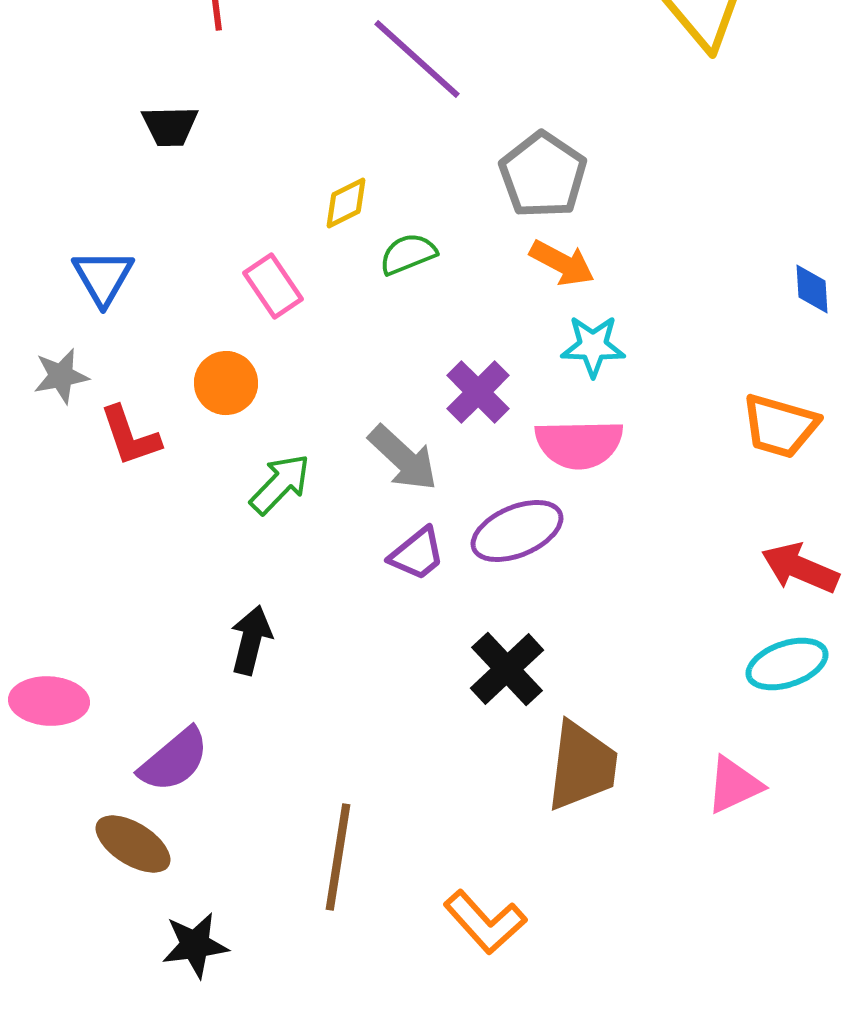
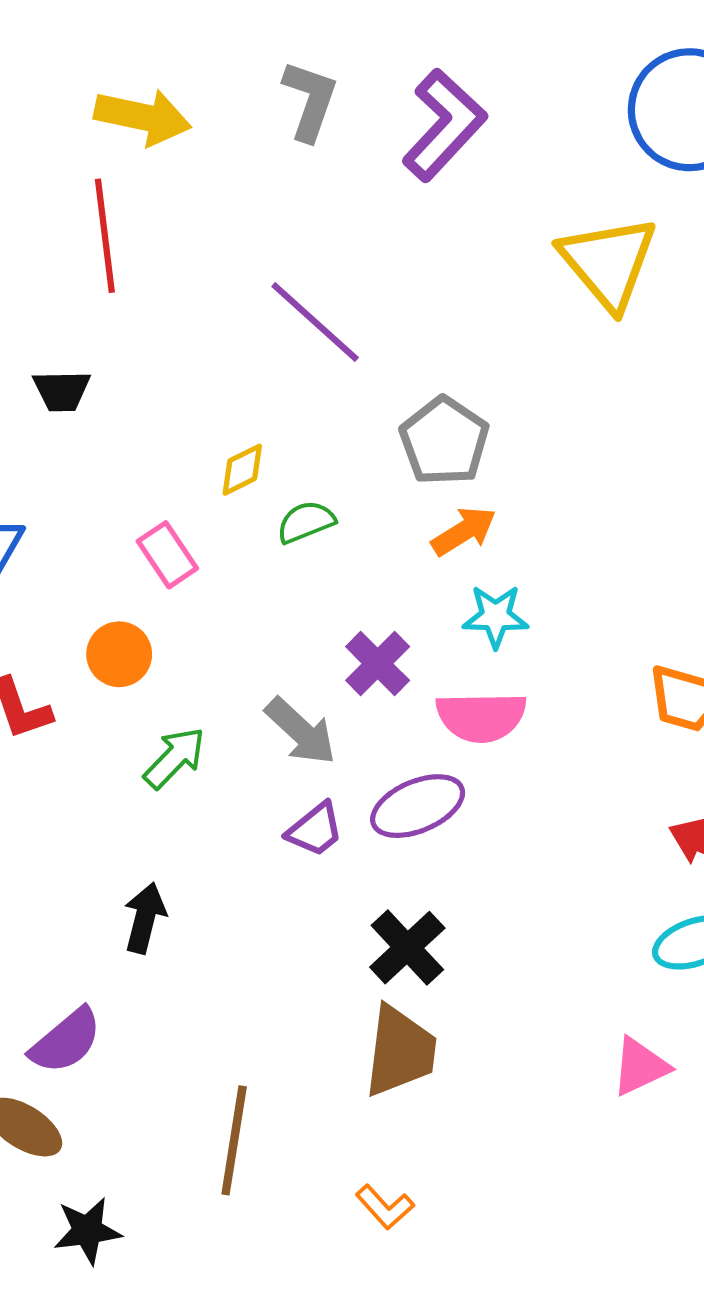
orange arrow: (562, 263) -> (464, 531), turned -60
brown trapezoid: (582, 766) -> (400, 1051), moved
orange L-shape: (485, 922) -> (385, 1207), size x0.7

